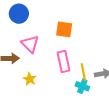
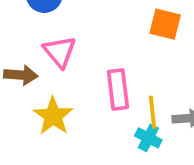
orange square: (64, 29) -> (165, 24), moved
yellow star: (30, 79) -> (53, 116), size x1.5

